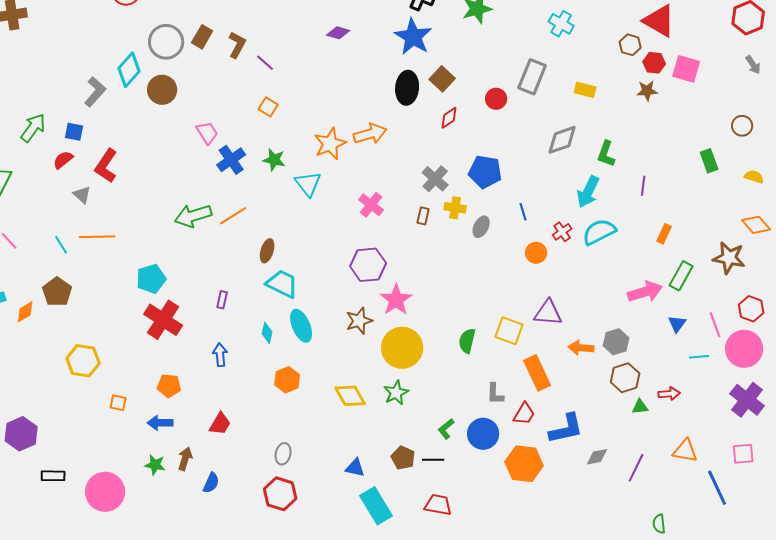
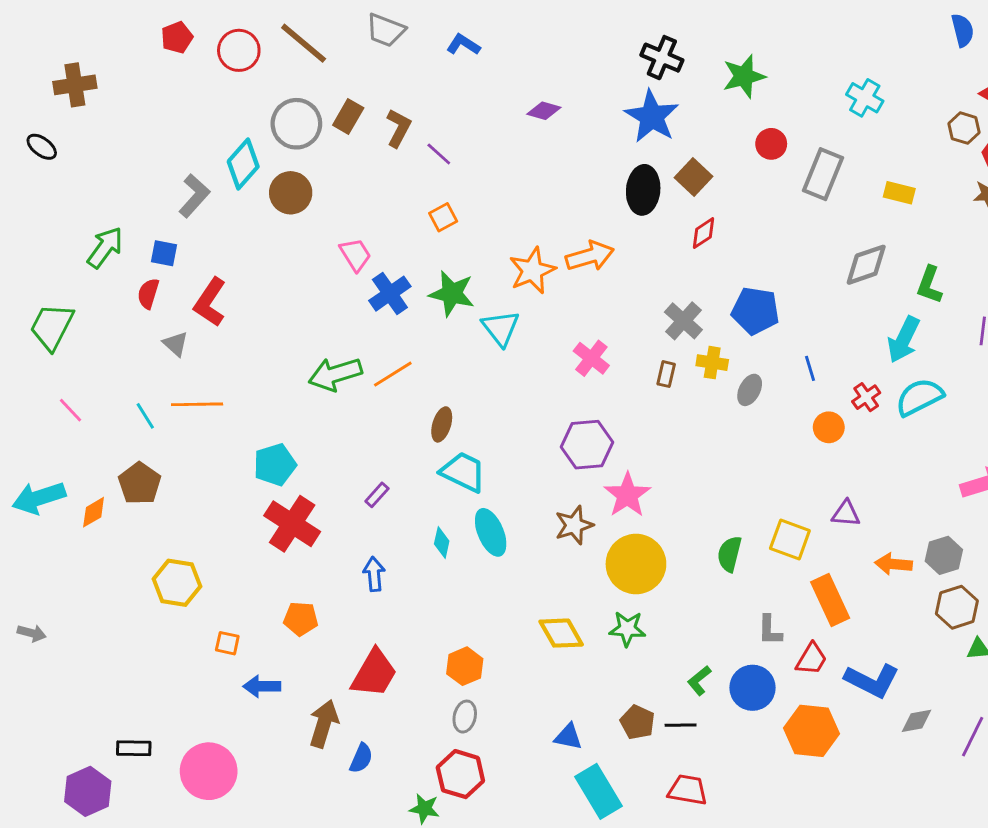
red circle: (496, 99) -> (771, 144), moved
orange square: (268, 107) -> (443, 217), turned 30
red semicircle: (63, 160) -> (148, 294), turned -35
green star: (274, 160) -> (452, 294), size x1.4
purple rectangle: (222, 300) -> (377, 495), turned 30
purple triangle: (548, 313) -> (846, 514), size x0.7
orange hexagon: (287, 380) -> (465, 666), moved
green star: (396, 393) -> (627, 629), turned 30
blue arrow: (160, 423) -> (262, 686), moved
red trapezoid: (220, 424) -> (374, 673), size x1.5
blue L-shape: (566, 429) -> (872, 681), turned 39
purple hexagon: (21, 434) -> (88, 791), moved
brown arrow: (185, 459) -> (324, 724), size x1.4
green star: (155, 465) -> (424, 809), moved

